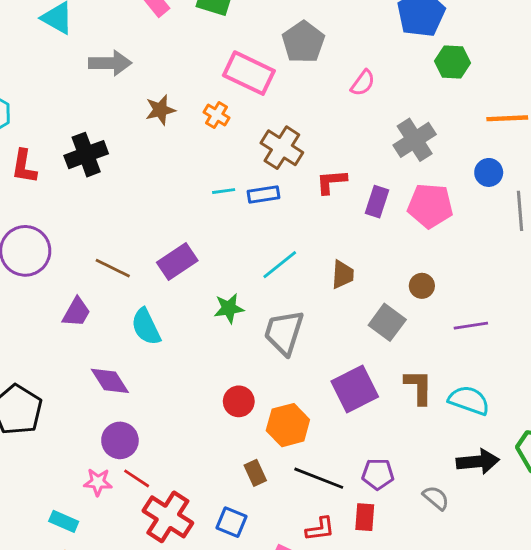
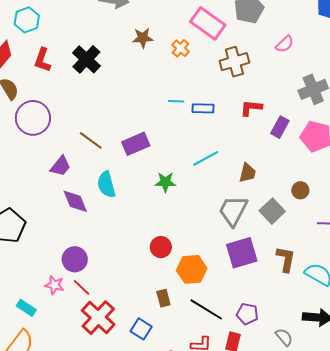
brown cross: (282, 148) -> (234, 62), moved, turned 32
black cross: (86, 155) -> (86, 59), turned -36
gray trapezoid: (284, 332) -> (233, 211), moved
purple diamond: (110, 381) -> (75, 201), moved

